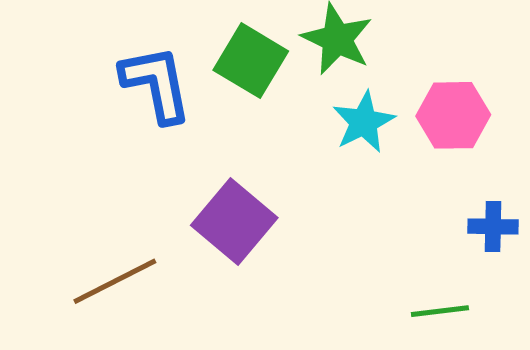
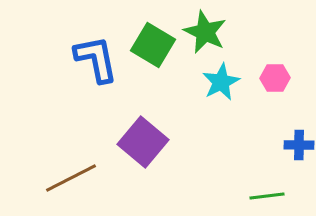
pink hexagon: (453, 115) -> (275, 78), size x0.7

